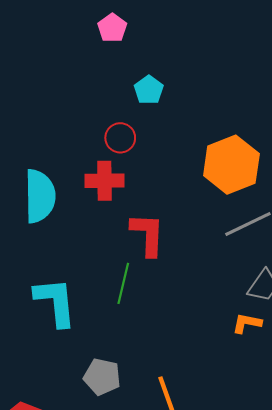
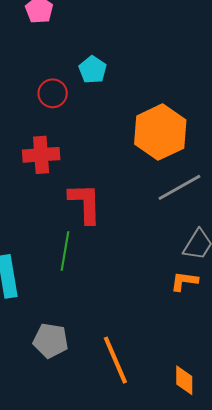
cyan pentagon: (149, 90) -> (93, 70), moved
red circle: (120, 138) -> (53, 93), moved

